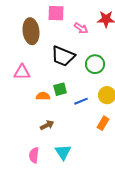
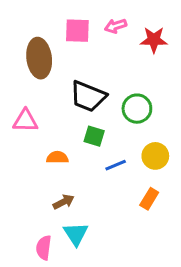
pink arrow: (81, 28) -> (116, 26), moved, turned 128
green square: (60, 89) -> (94, 136), moved, turned 32
cyan triangle: (63, 152) -> (76, 234), moved

